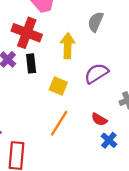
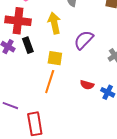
red semicircle: (99, 119) -> (87, 85), moved
orange line: (59, 123) -> (50, 82), moved

